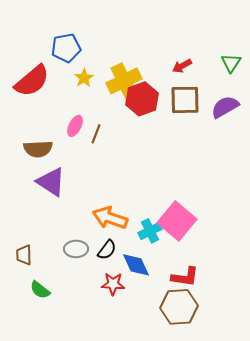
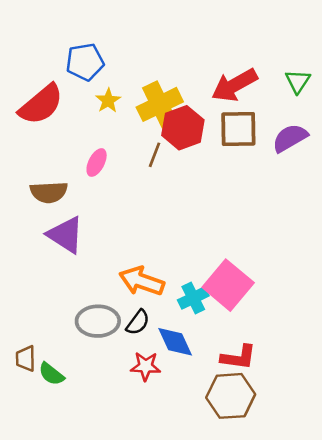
red arrow: (182, 66) -> (235, 85), size x1.8
brown line: (96, 134) -> (155, 155), moved
gray ellipse: (76, 249) -> (98, 321), size x1.4
brown trapezoid: (24, 255) -> (26, 359), moved

